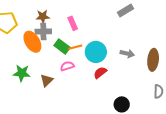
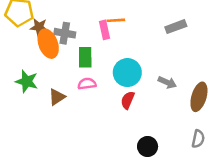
brown star: (43, 16) -> (39, 27), moved
green rectangle: (62, 47) -> (85, 57), turned 42
orange line: (75, 47) -> (116, 20), moved
red semicircle: (100, 73) -> (128, 100), turned -40

